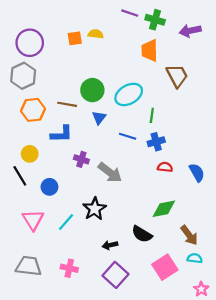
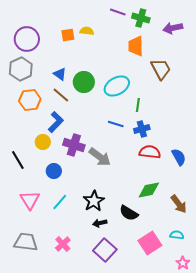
brown line: (67, 104) -> (61, 95), turned 30
blue triangle: (99, 118) -> (60, 74), moved, turned -32
blue L-shape: (62, 134) -> (56, 122), turned -45
yellow circle: (30, 154) -> (43, 142), moved
purple cross: (81, 159) -> (74, 145), size x1.5
red semicircle: (165, 167) -> (150, 152), size x1.5
blue circle: (49, 187) -> (54, 171), moved
black star: (95, 209) -> (94, 201), moved
brown arrow: (189, 235) -> (179, 204), moved
pink cross: (69, 268) -> (63, 244), turned 35

